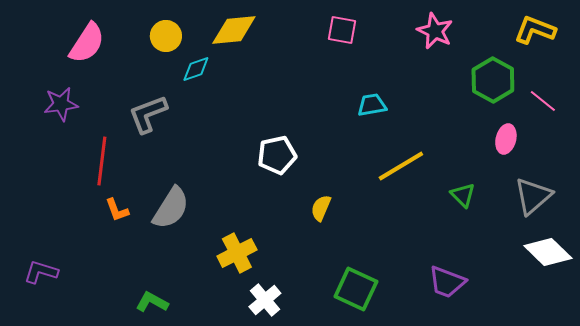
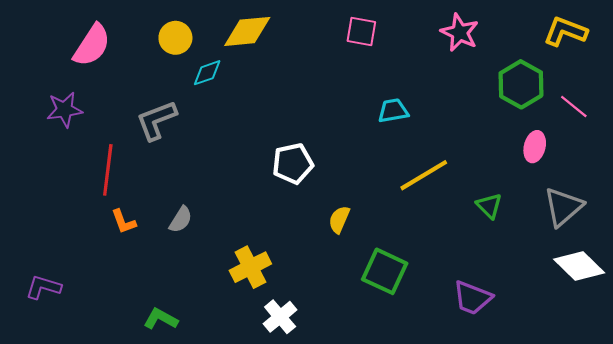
gray semicircle: (171, 208) -> (181, 220), size x0.6
green square: (356, 289) -> (385, 271), moved

